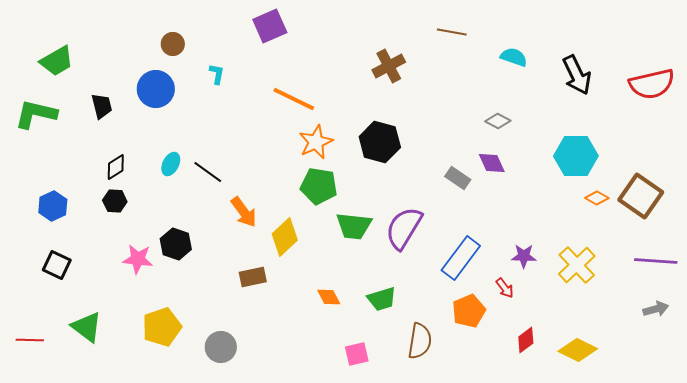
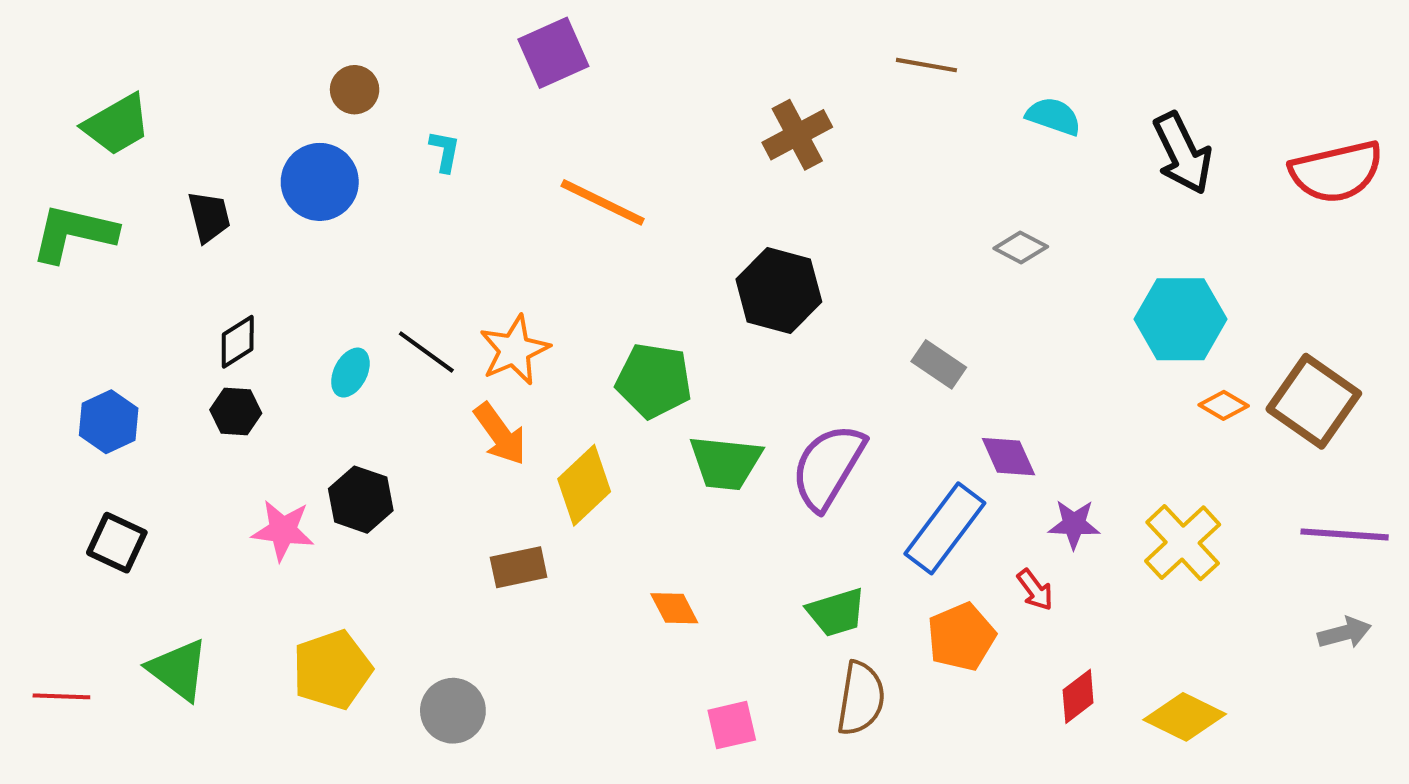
orange star: (316, 142) -> (514, 350), moved
purple diamond: (492, 163) -> (1008, 457), moved
cyan ellipse: (171, 164) -> (350, 373), moved
green trapezoid: (382, 299) -> (836, 612), moved

